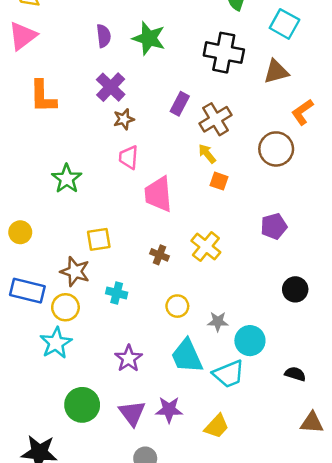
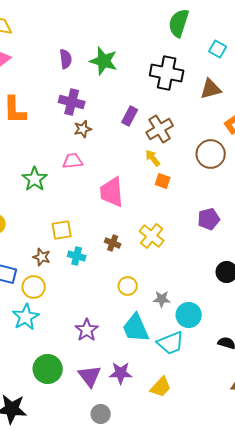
cyan square: (284, 24) -> (218, 49), size x0.7
purple cross: (111, 87) -> (72, 102), turned -30
pink trapezoid: (129, 157) -> (73, 161), moved, turned 80
brown star: (75, 272) -> (42, 257), size x0.7
cyan cross: (117, 293) -> (77, 256), moved

